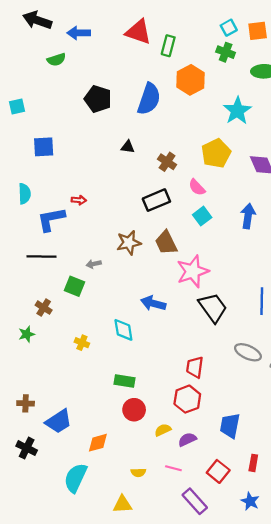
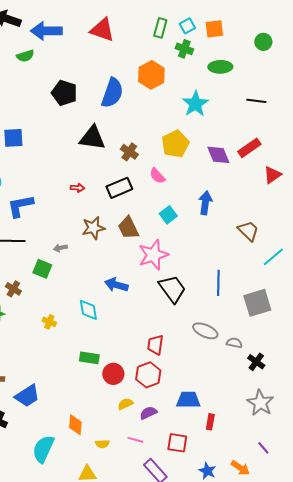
blue arrow: (79, 33) -> (46, 31), size x1.4
green rectangle: (168, 46) -> (160, 28), moved
black triangle: (128, 147) -> (92, 138), size x2.0
red arrow: (79, 200) -> (77, 188), moved
cyan square: (202, 216) -> (168, 215), moved
red circle: (134, 410) -> (113, 374), moved
blue trapezoid: (230, 426) -> (188, 400), turned 80
orange diamond: (98, 443) -> (75, 425), moved, turned -70
red rectangle: (253, 463) -> (210, 422), moved
red square: (218, 471) -> (177, 443), turned -30

